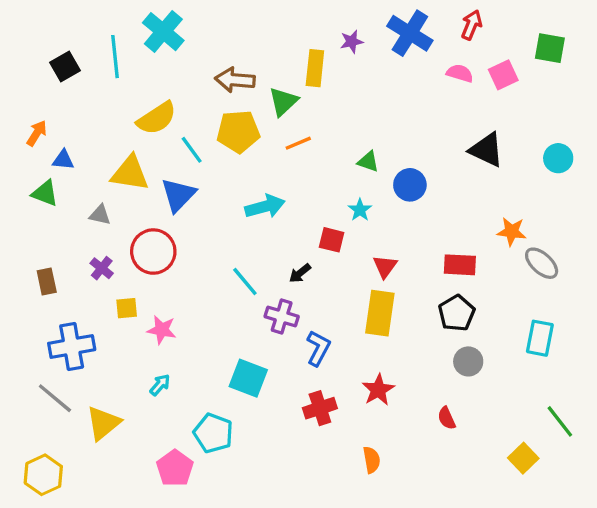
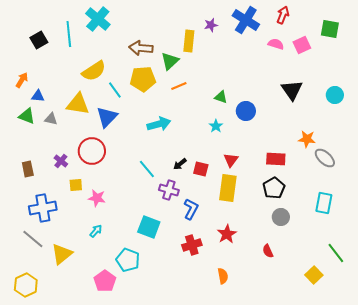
black triangle: (487, 150) -> (292, 90), turned 30
gray triangle: (100, 215) -> (51, 119), moved
red square: (332, 240) -> (201, 169), moved

